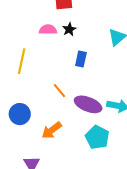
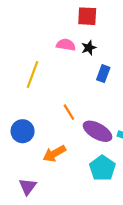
blue rectangle: (81, 59) -> (103, 74), moved

